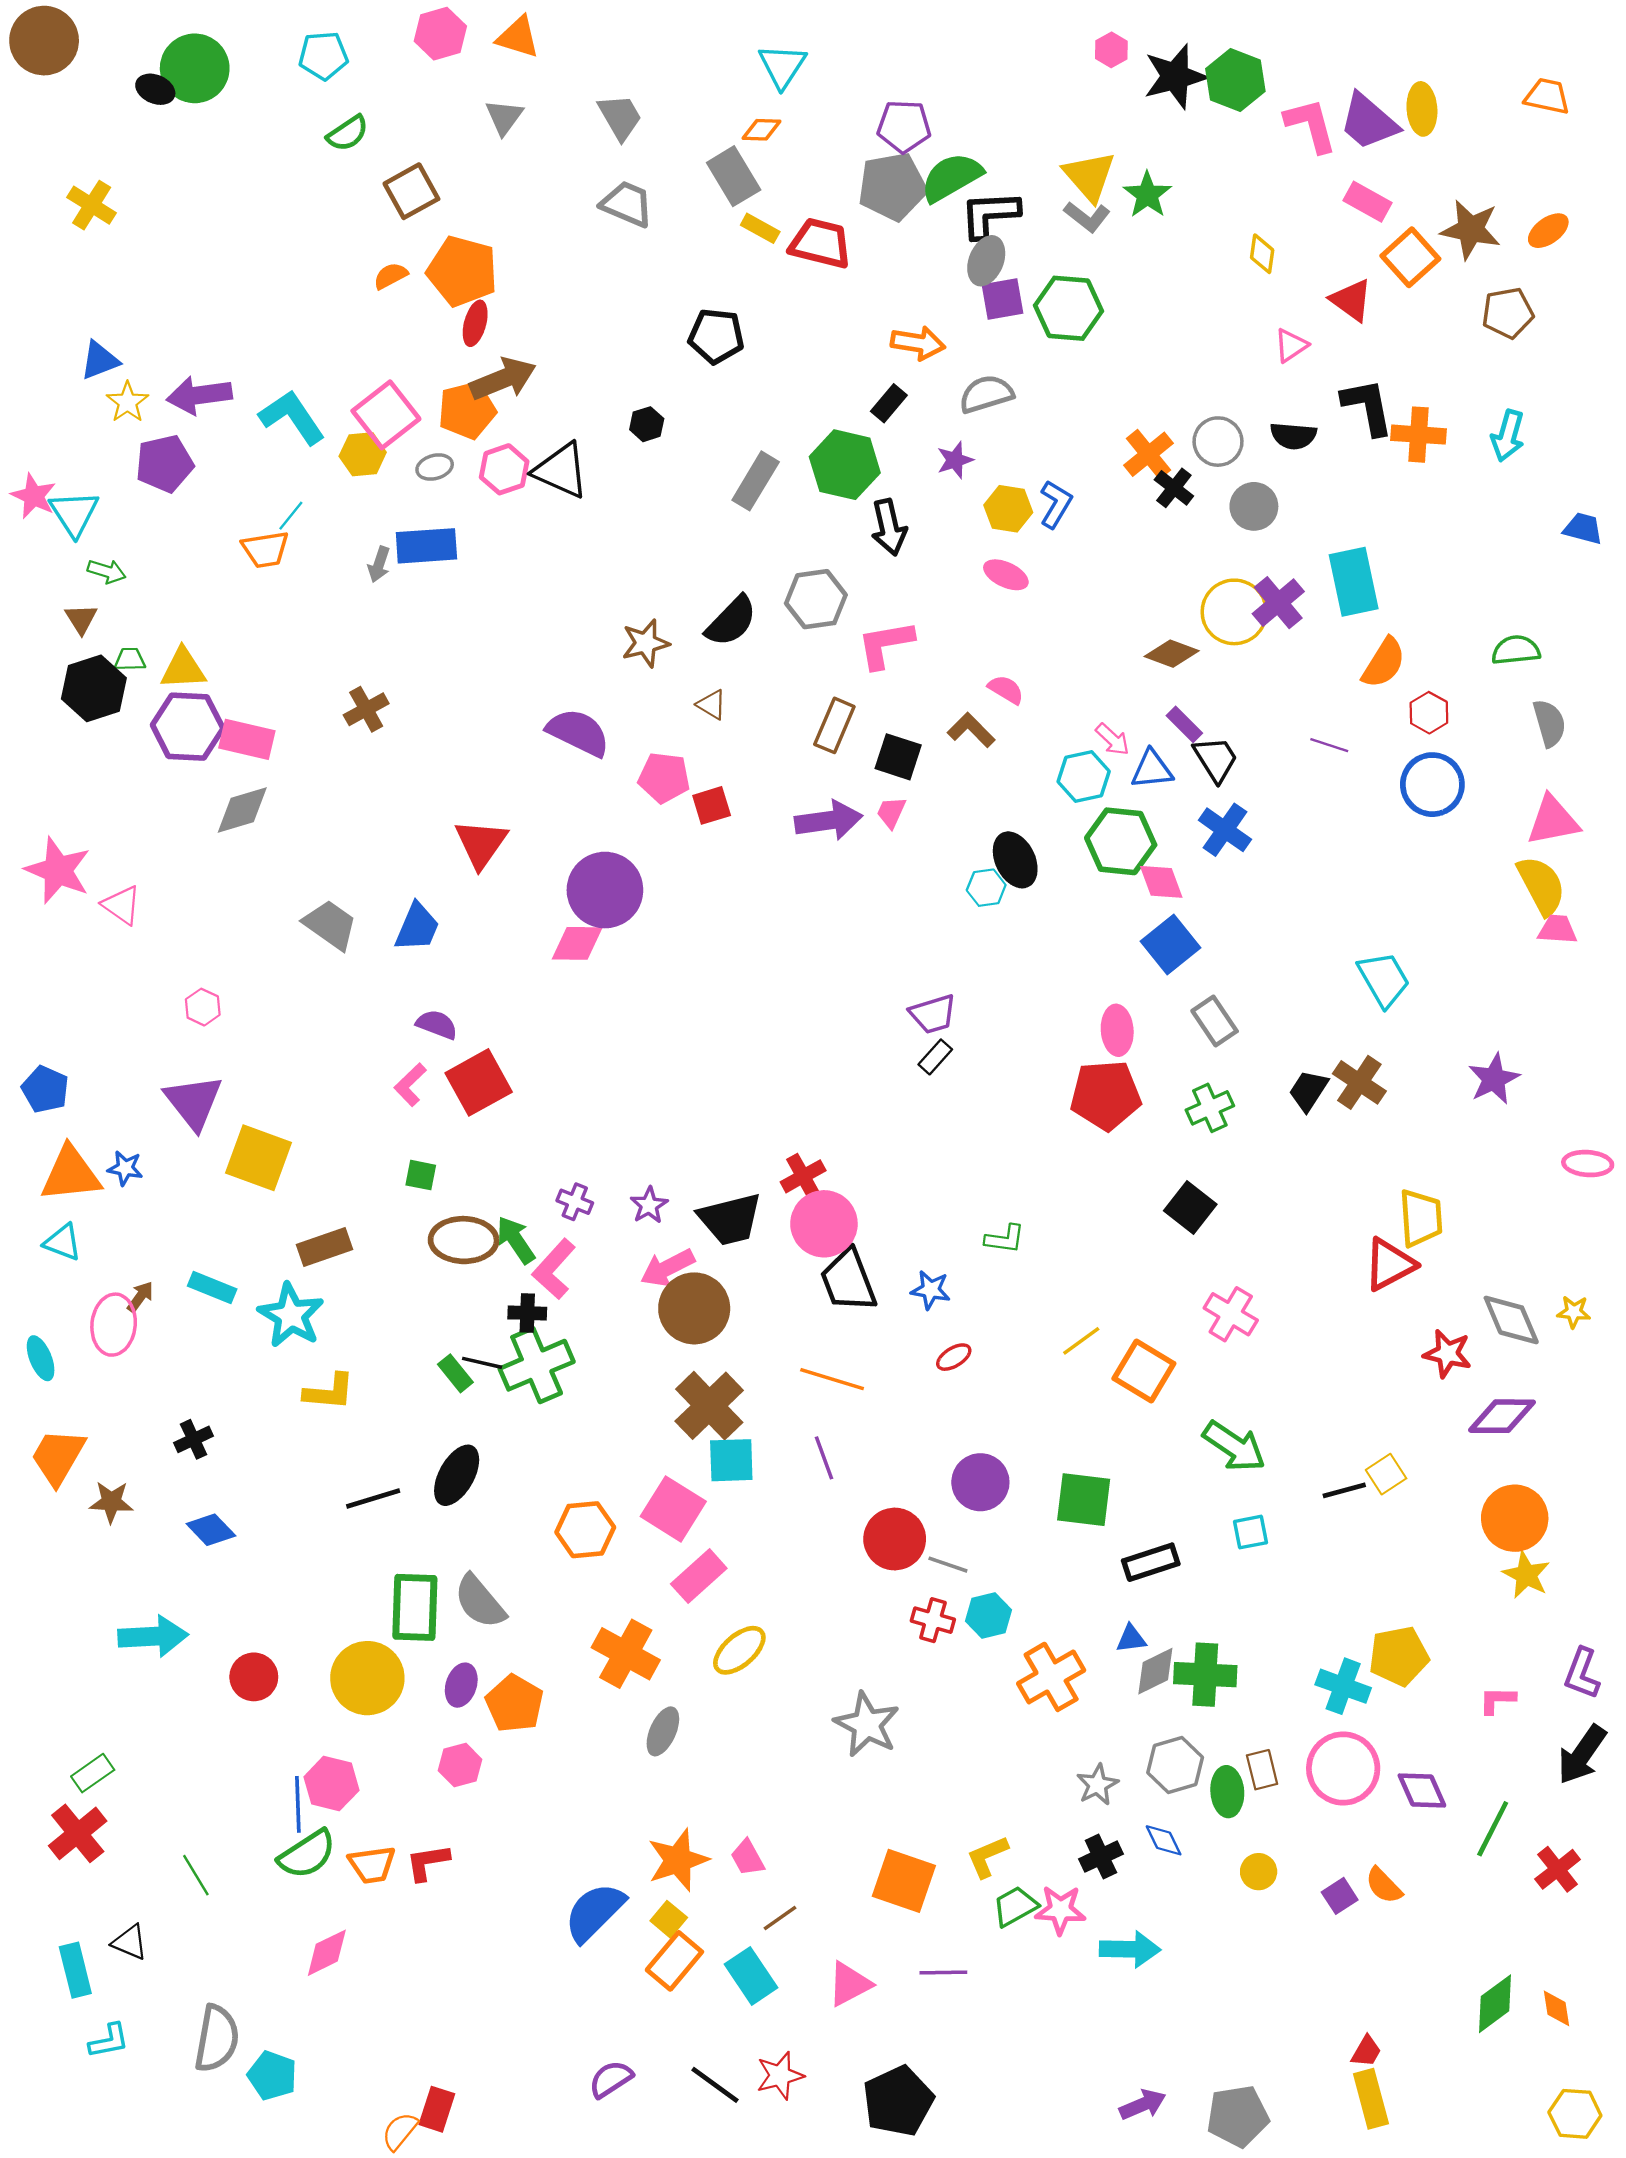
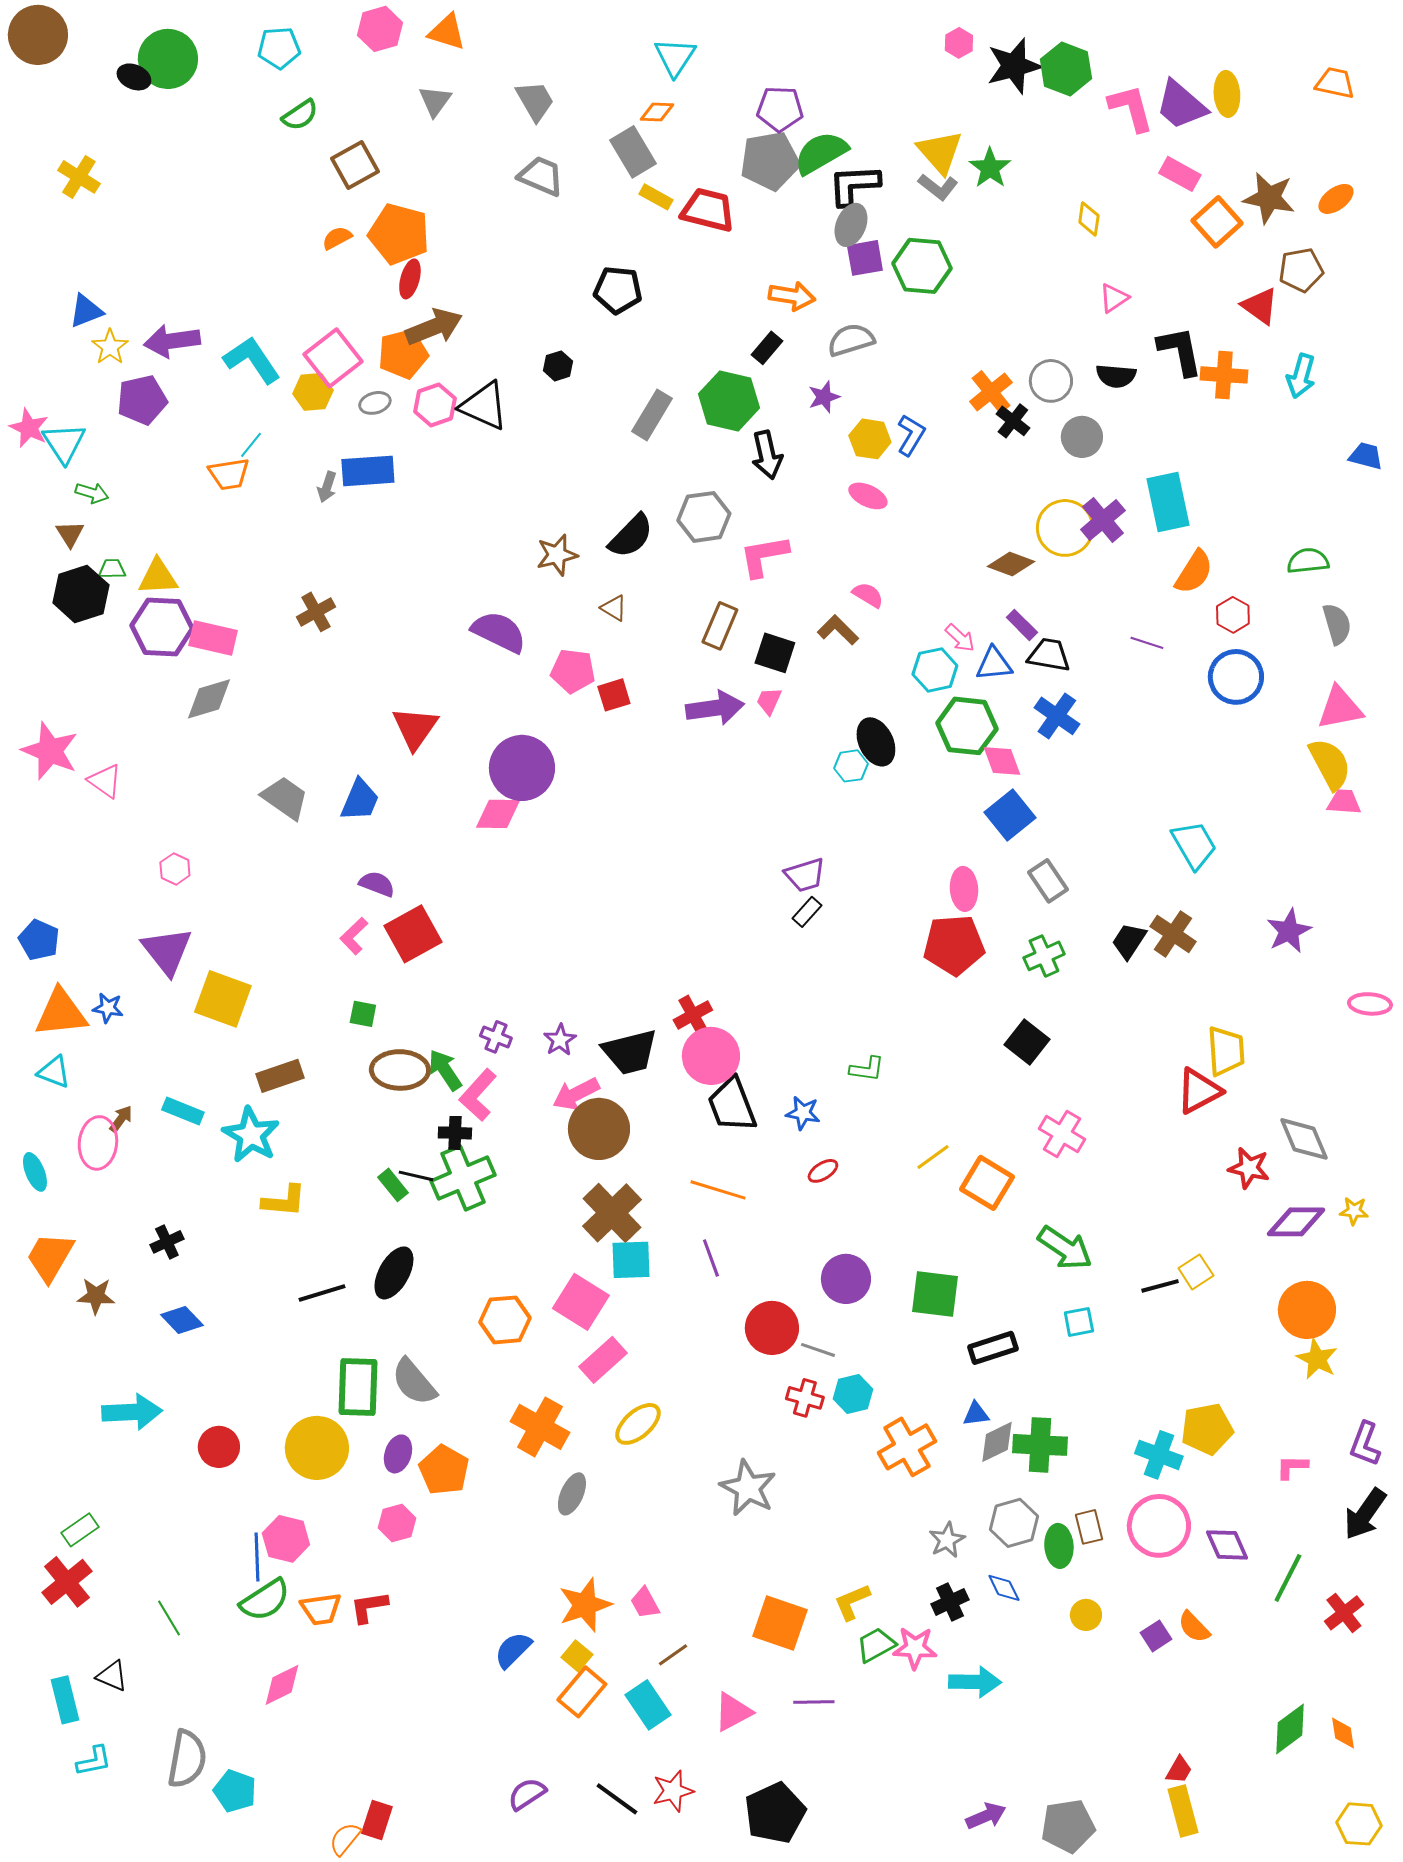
red triangle: (1351, 300) -> (1260, 306), moved
black trapezoid: (1216, 759) -> (1049, 655), turned -48
yellow star: (1574, 1312) -> (1354, 1211), moved
blue semicircle: (595, 1912) -> (513, 1650), size x0.7

